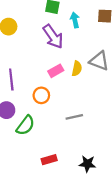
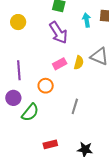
cyan arrow: (75, 20) -> (87, 20), moved
gray line: (74, 117) -> (75, 106), turned -63

